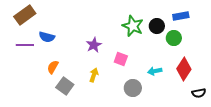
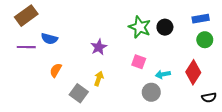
blue rectangle: (181, 16) -> (201, 19), moved
green circle: (174, 38) -> (205, 40), moved
pink square: (121, 59) -> (139, 62), moved
gray square: (65, 86) -> (79, 93), moved
gray circle: (133, 88) -> (151, 92), moved

